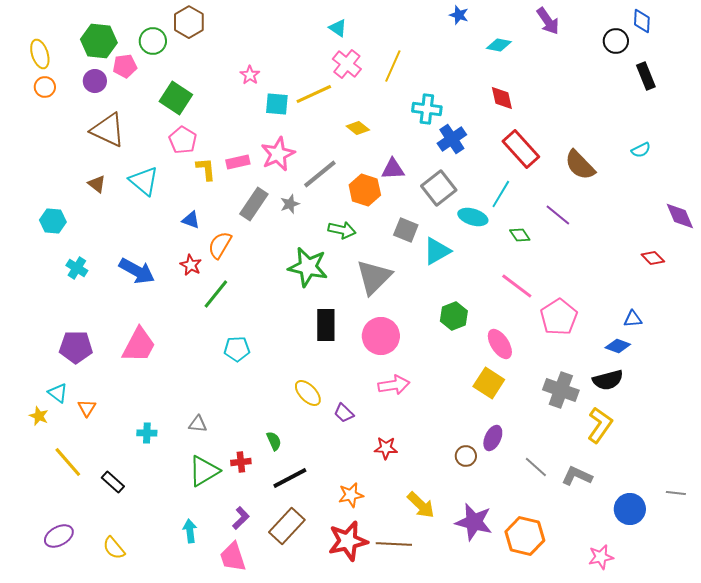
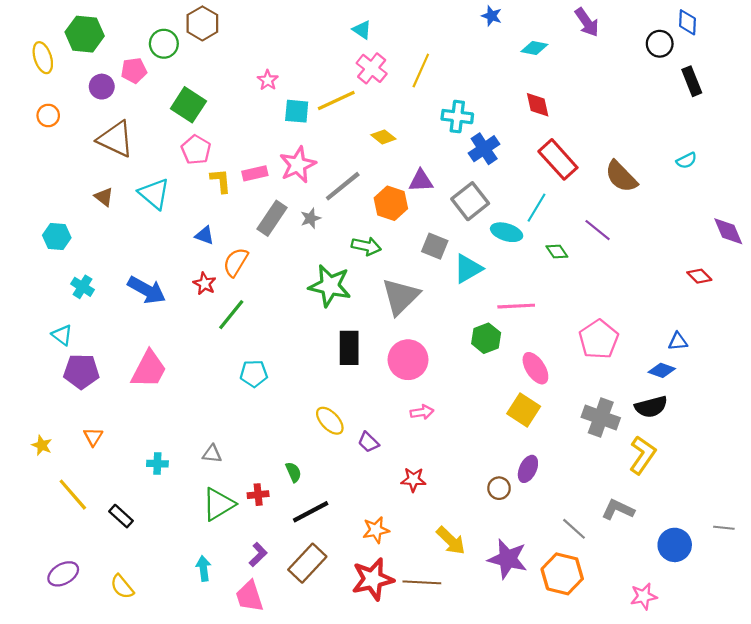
green hexagon: (99, 41) -> (85, 34), moved
orange circle: (45, 87) -> (48, 115), moved
pink line: (517, 286) -> (516, 306), moved, turned -40
pink arrow: (394, 385) -> (422, 412), size x0.7
cyan triangle: (58, 393) -> (62, 335), moved
gray line: (536, 467) -> (574, 529), moved

